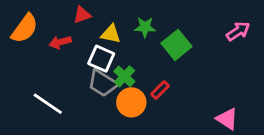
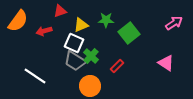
yellow triangle: (111, 34) -> (81, 25), turned -35
orange circle: (131, 102) -> (90, 86), moved
pink triangle: (227, 119) -> (166, 63), moved

